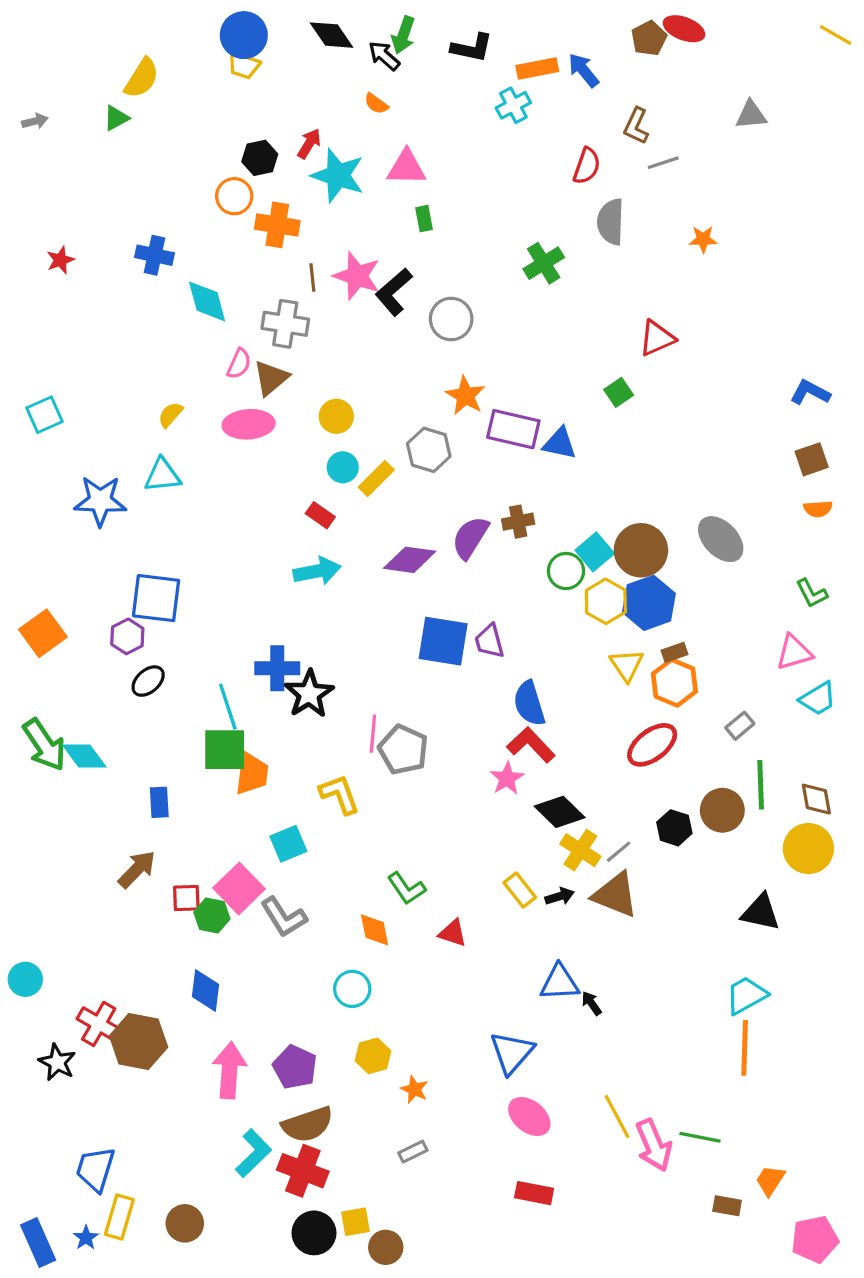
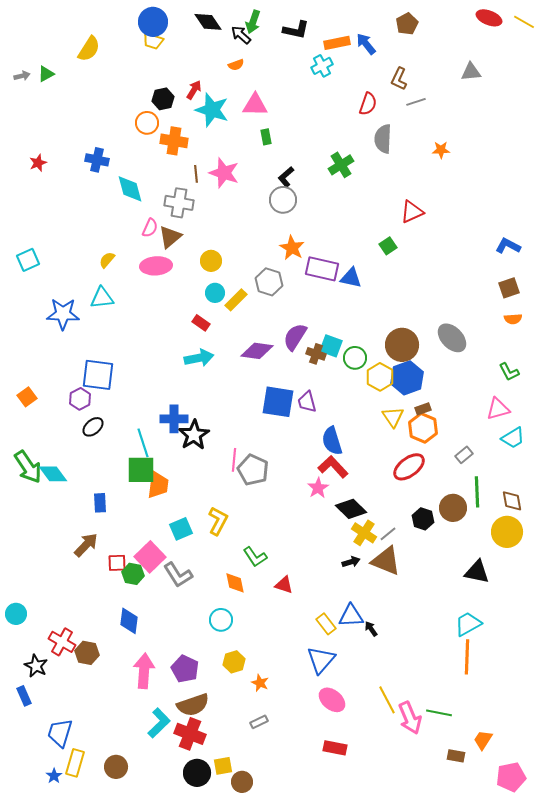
red ellipse: (684, 29) -> (489, 18), moved
orange semicircle: (376, 104) -> (236, 65), turned -56
green triangle: (116, 118) -> (46, 74), moved
black L-shape: (394, 292) -> (286, 177), moved, size x0.7
brown cross: (518, 522) -> (316, 354), moved, turned 30
cyan square: (595, 552) -> (331, 346), moved, turned -30
orange square: (43, 633) -> (27, 397), size x0.7
yellow L-shape: (339, 794) -> (218, 521), moved, turned 48
yellow rectangle: (520, 890) -> (326, 624), moved
brown hexagon: (139, 1042) -> (87, 653), size x0.7
blue rectangle: (38, 1243) -> (24, 696), moved, size x0.7

